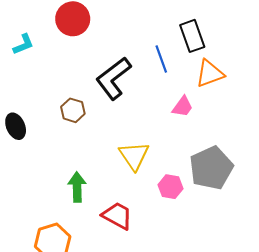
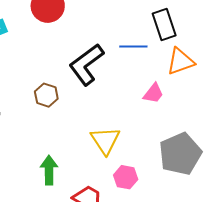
blue line: (161, 59) -> (133, 46), turned -72
pink hexagon: (171, 187) -> (126, 177), moved

